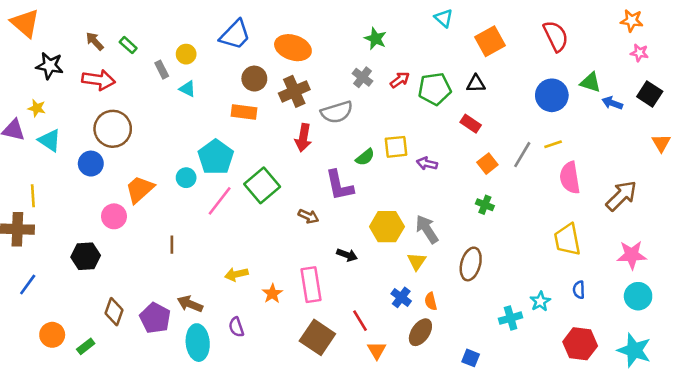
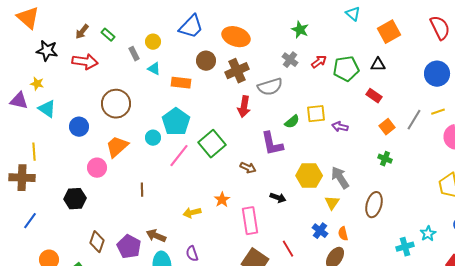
brown arrow: (95, 41) -> (82, 32), turned -98
orange rectangle: (244, 112) -> (181, 83), moved
brown circle: (113, 129) -> (116, 104), moved
orange star: (272, 294) -> (222, 200), moved

